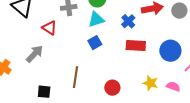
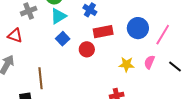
brown line: (76, 77) -> (40, 78), moved
pink semicircle: (173, 86) -> (149, 62), turned -72
red circle: (112, 88) -> (87, 49), moved

